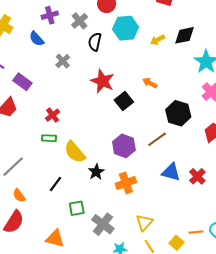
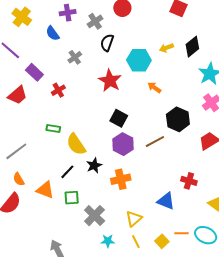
cyan hexagon: (126, 28) -> (139, 60), moved
black diamond: (184, 35) -> (192, 47), turned -35
black square: (124, 101) -> (119, 118), moved, turned -30
red cross: (53, 115) -> (58, 90), moved
blue triangle: (171, 172) -> (166, 201), moved
red cross: (197, 176) -> (189, 181), turned -35
black line: (56, 184) -> (67, 172), moved
orange triangle: (55, 239) -> (45, 190), moved

